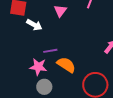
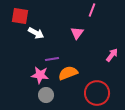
pink triangle: (60, 11) -> (77, 33), moved
orange semicircle: (66, 65) -> (68, 73), turned -54

